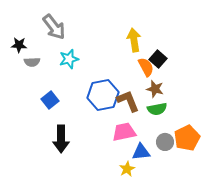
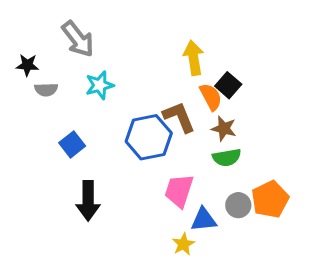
brown L-shape: (128, 101) -> (179, 117), moved
pink trapezoid: (124, 132) -> (179, 191), turned -60

